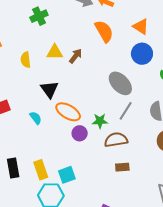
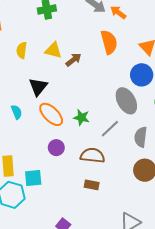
gray ellipse: (120, 83) -> (126, 101), moved
green star: (100, 121) -> (81, 117), moved
purple circle: (80, 133) -> (56, 148), moved

